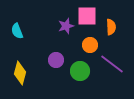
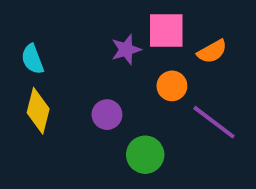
orange semicircle: (111, 27) -> (212, 52), turned 63
green circle: (80, 71) -> (145, 155), moved
yellow diamond: (20, 73) -> (38, 111), moved

